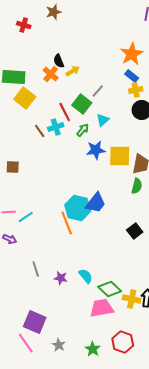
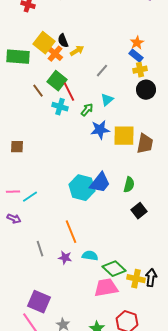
orange star: (132, 54) -> (137, 43), moved, size x0.6
yellow square: (25, 98) -> (44, 43), moved
green square: (82, 104) -> (57, 81), moved
cyan cross: (56, 127) -> (60, 107), turned 35
brown line: (40, 131) -> (38, 91), moved
green semicircle: (137, 186) -> (129, 185), moved
orange line: (67, 223) -> (71, 232), moved
cyan semicircle: (86, 276) -> (90, 256), turned -42

